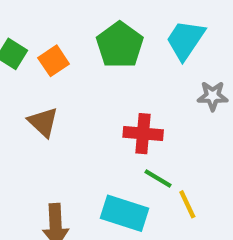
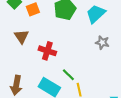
red cross: (143, 134) -> (47, 51), moved

